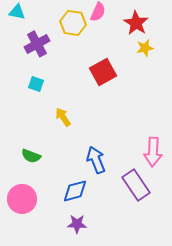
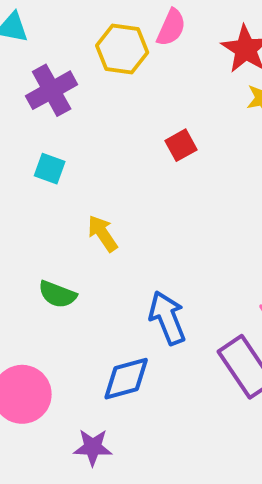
red square: (103, 72) -> (181, 145), size x0.6
green semicircle: (31, 156) -> (57, 294), moved
purple star: (77, 224) -> (93, 447), moved

